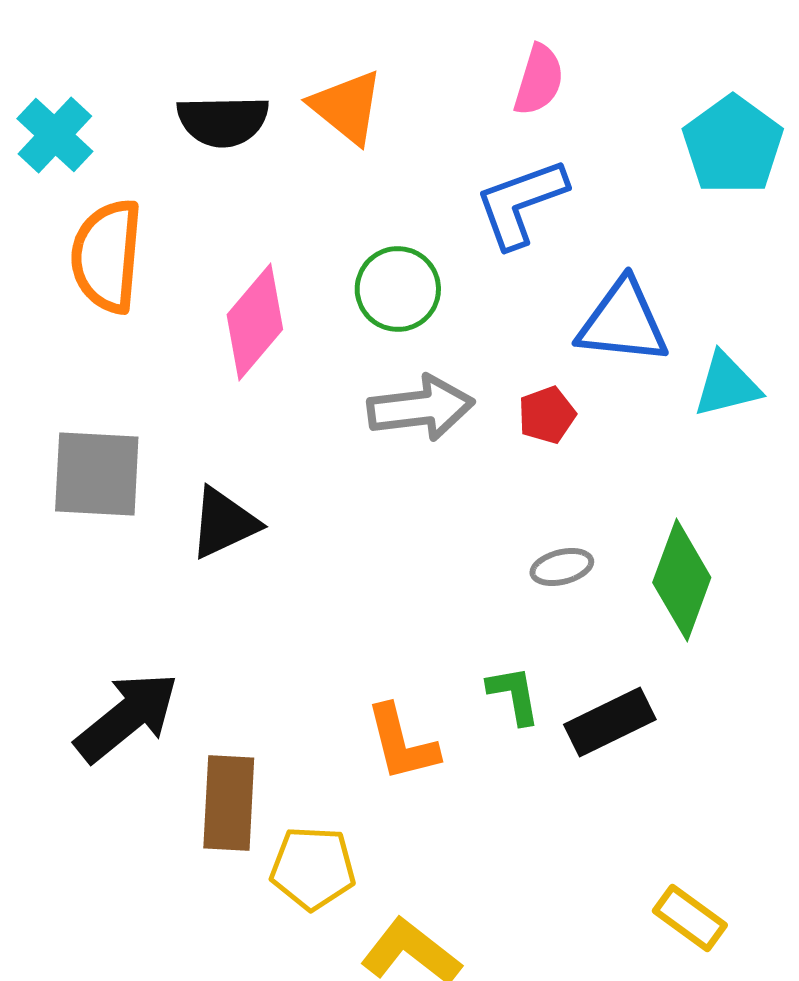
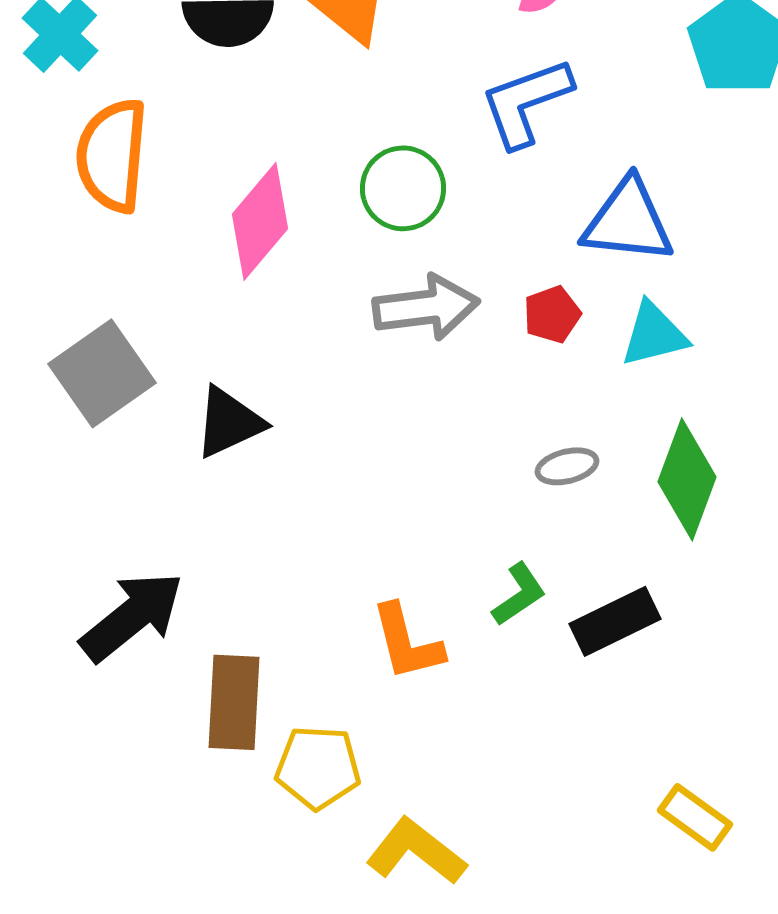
cyan triangle: (727, 385) -> (654, 334), moved
gray square: (97, 474) -> (102, 373), turned -38
green L-shape: (514, 695) -> (519, 594), turned 66

